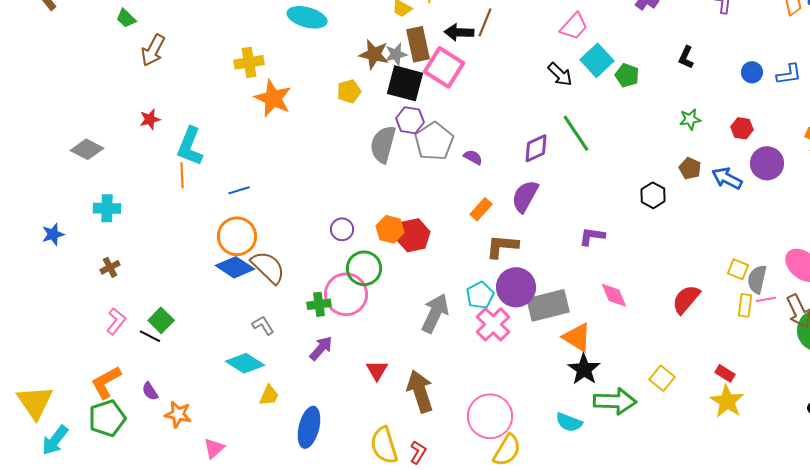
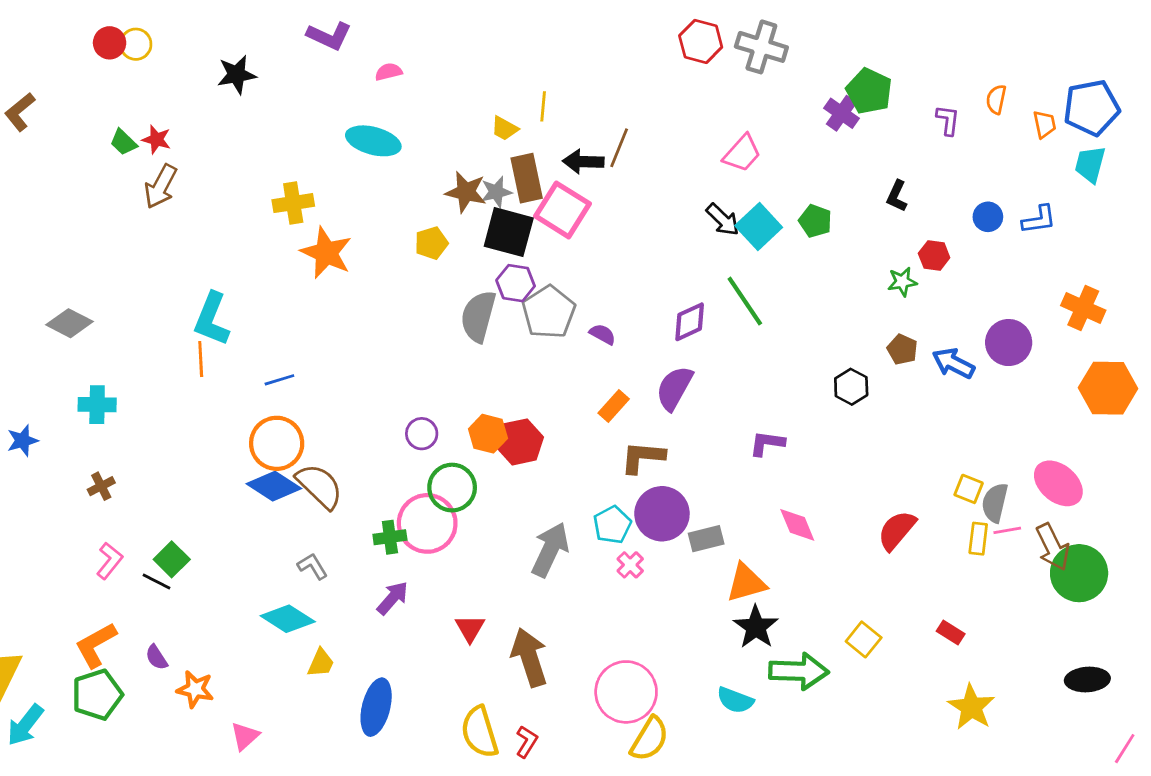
cyan square: (597, 60) -> (759, 226), moved
red star: (150, 119) -> (156, 139), moved, turned 30
red hexagon: (742, 128) -> (934, 255), moved
gray rectangle: (548, 305) -> (706, 539), size x0.6
pink cross: (493, 324) -> (630, 565), size x0.6
orange triangle: (577, 337) -> (746, 583), turned -48
yellow star: (727, 401) -> (971, 707), moved

